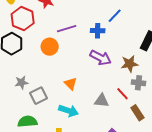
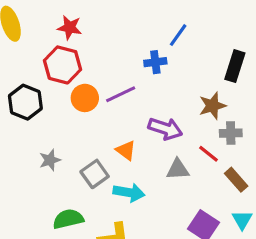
red hexagon: (23, 19) -> (62, 65), moved
purple line: (67, 29) -> (121, 94), moved
purple arrow: (101, 58) -> (165, 129), moved
gray square: (38, 96) -> (95, 174), moved

